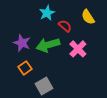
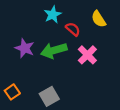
orange square: (25, 68) -> (12, 92), moved

